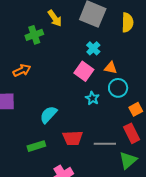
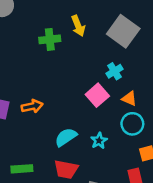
orange arrow: (22, 70) -> (32, 106), moved
cyan star: (92, 98) -> (99, 141), moved
cyan semicircle: (48, 115) -> (66, 137), moved

